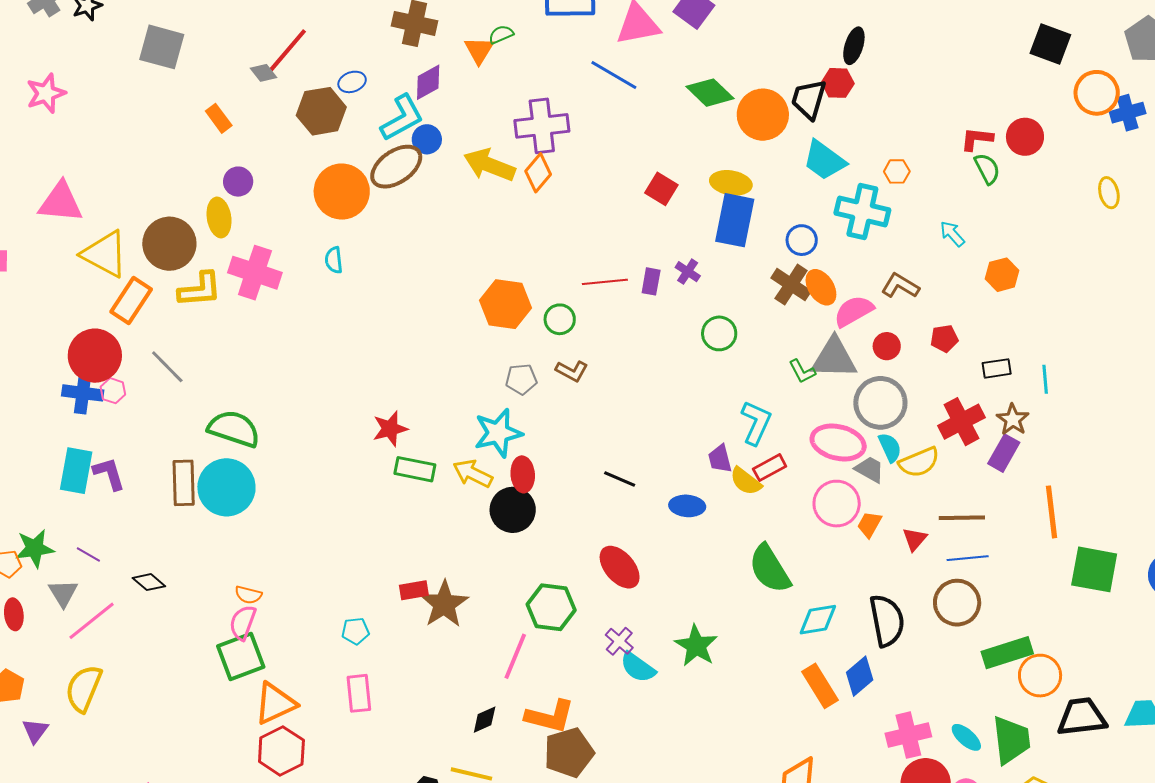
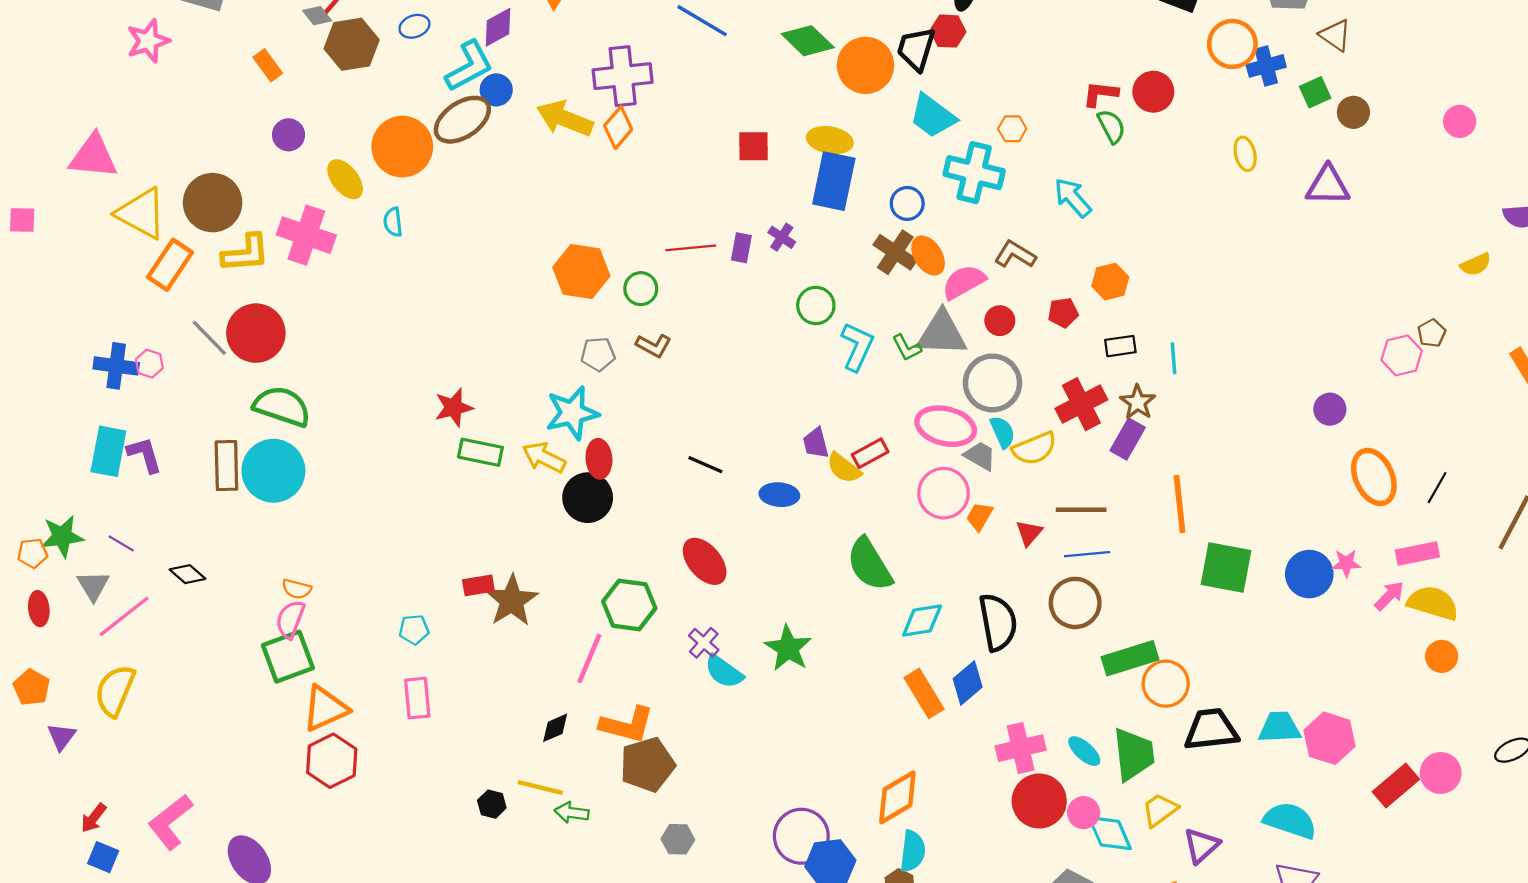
pink star: (46, 93) -> (148, 41), moved
brown hexagon: (321, 111) -> (352, 44), moved
red square: (661, 189) -> (753, 146), turned -32
yellow ellipse: (219, 217) -> (345, 179), moved, turned -30
cyan arrow: (952, 234) -> (1073, 198), size x1.4
orange hexagon: (1002, 275) -> (1110, 282), moved
red circle: (95, 356) -> (256, 333), moved
cyan L-shape: (756, 423) -> (857, 347), moved

